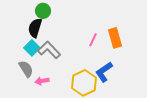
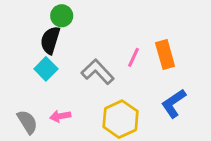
gray L-shape: (49, 50) -> (98, 72), moved
gray semicircle: (26, 69) -> (27, 122), moved
blue L-shape: (104, 72) -> (174, 103), moved

